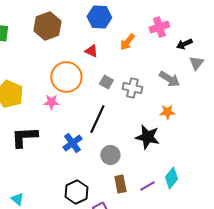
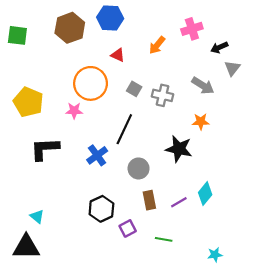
blue hexagon: (99, 17) -> (110, 18), moved

